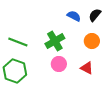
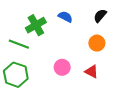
blue semicircle: (74, 16) -> (65, 17), moved
green cross: (55, 41) -> (36, 25), moved

